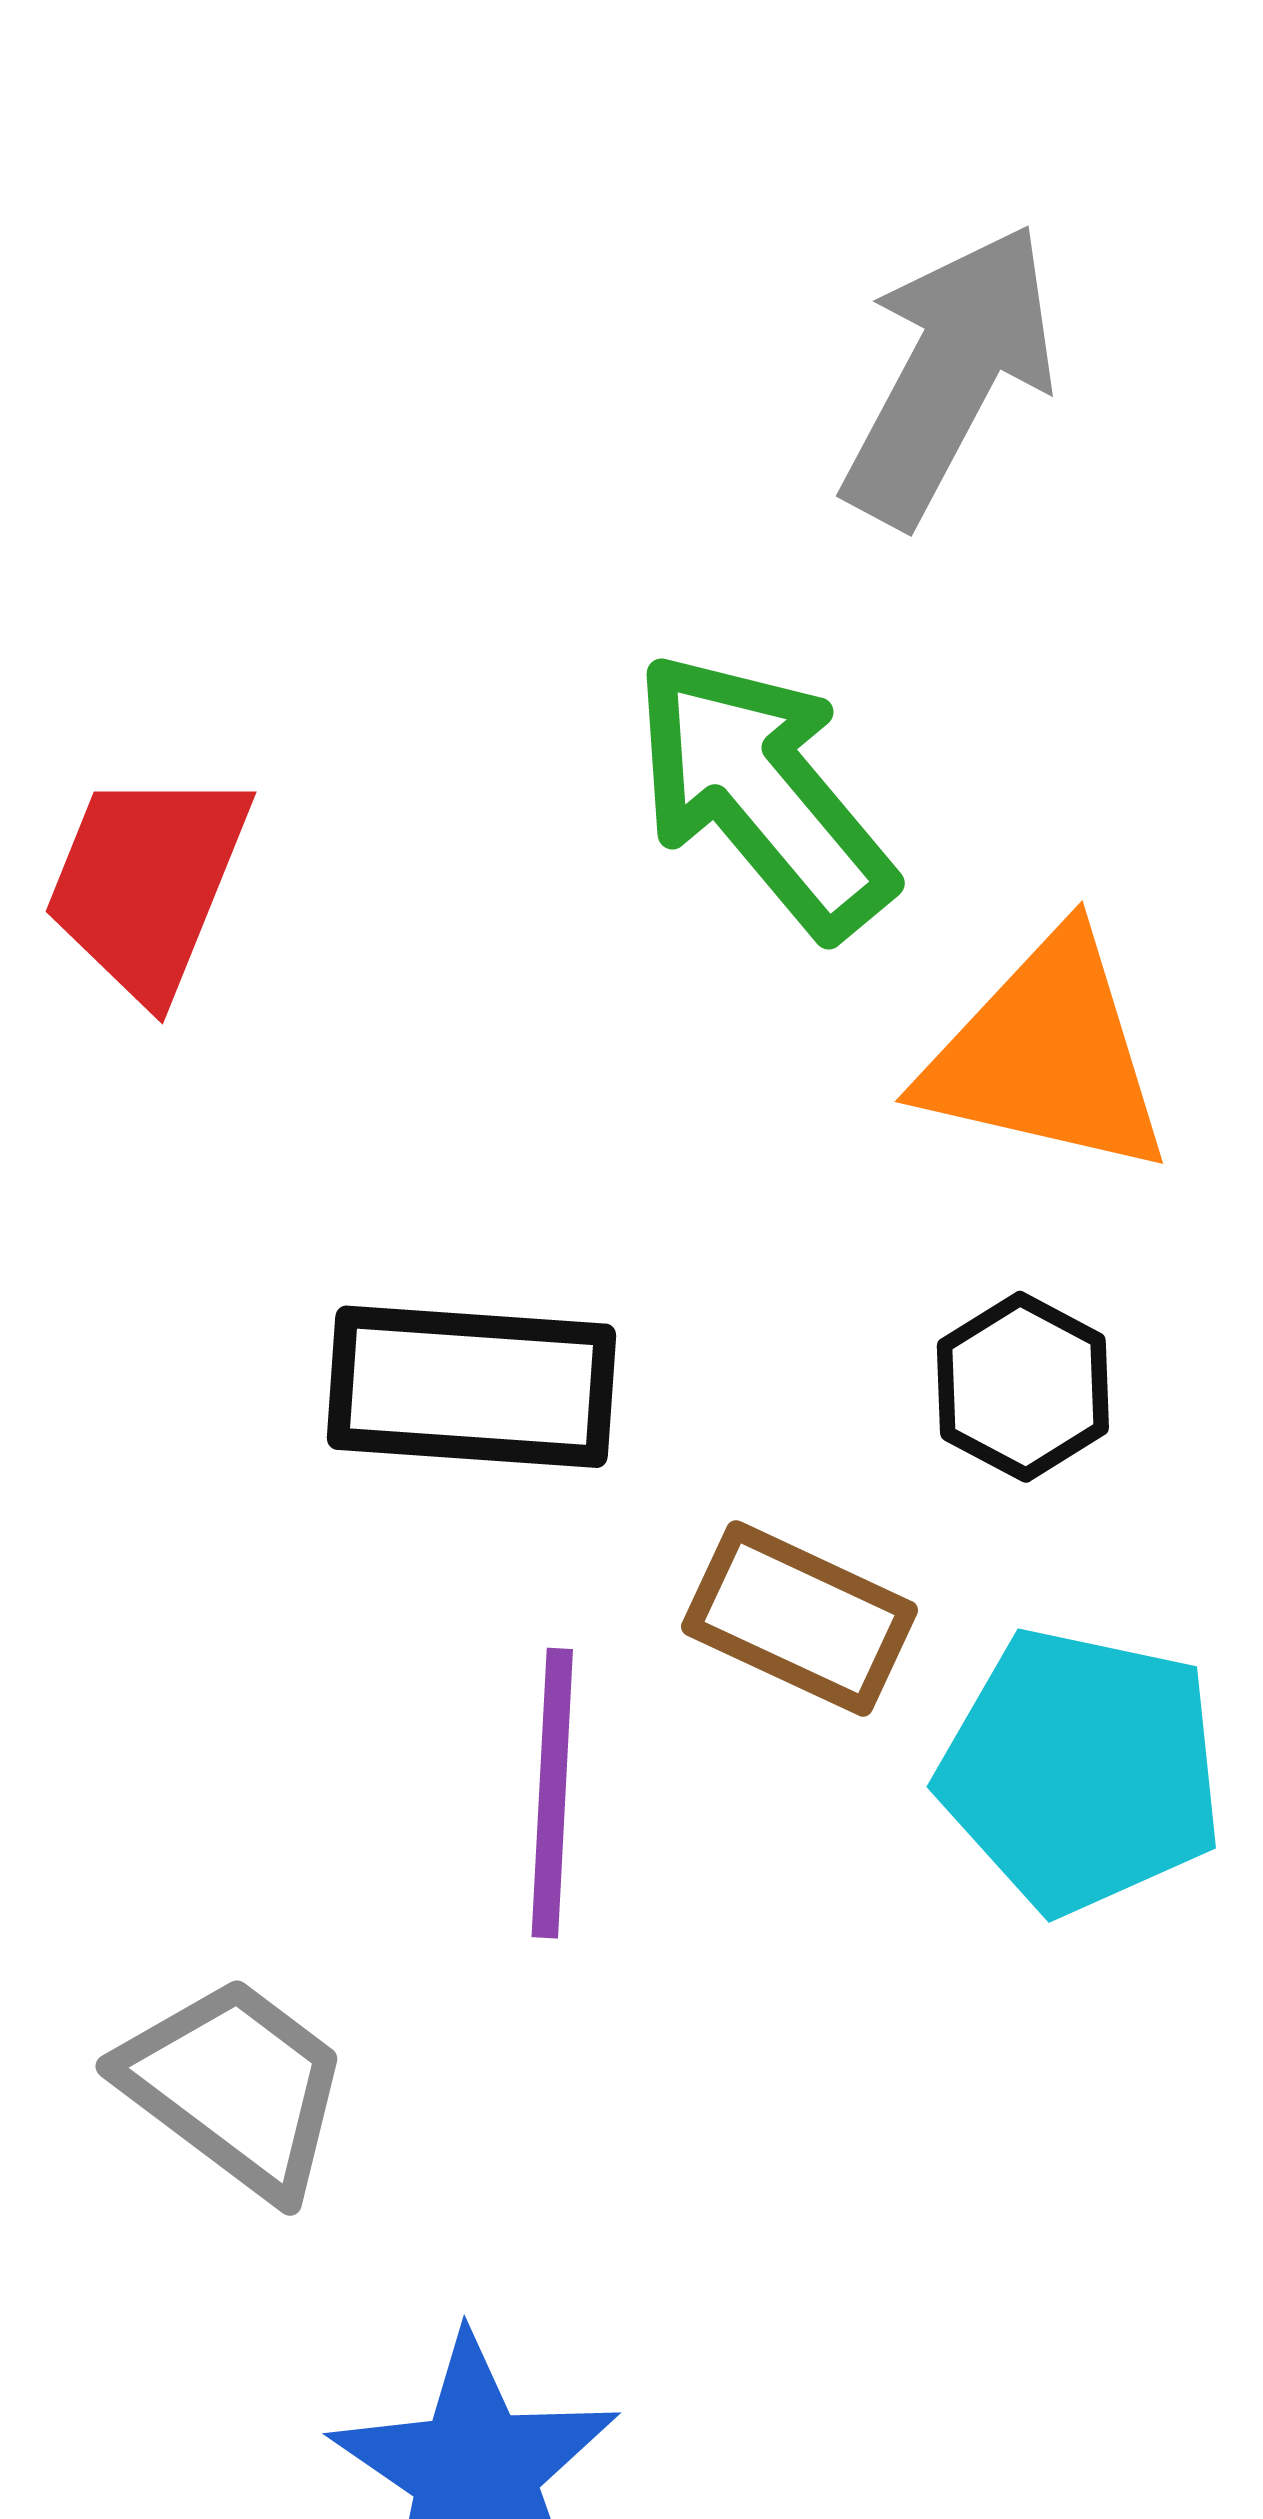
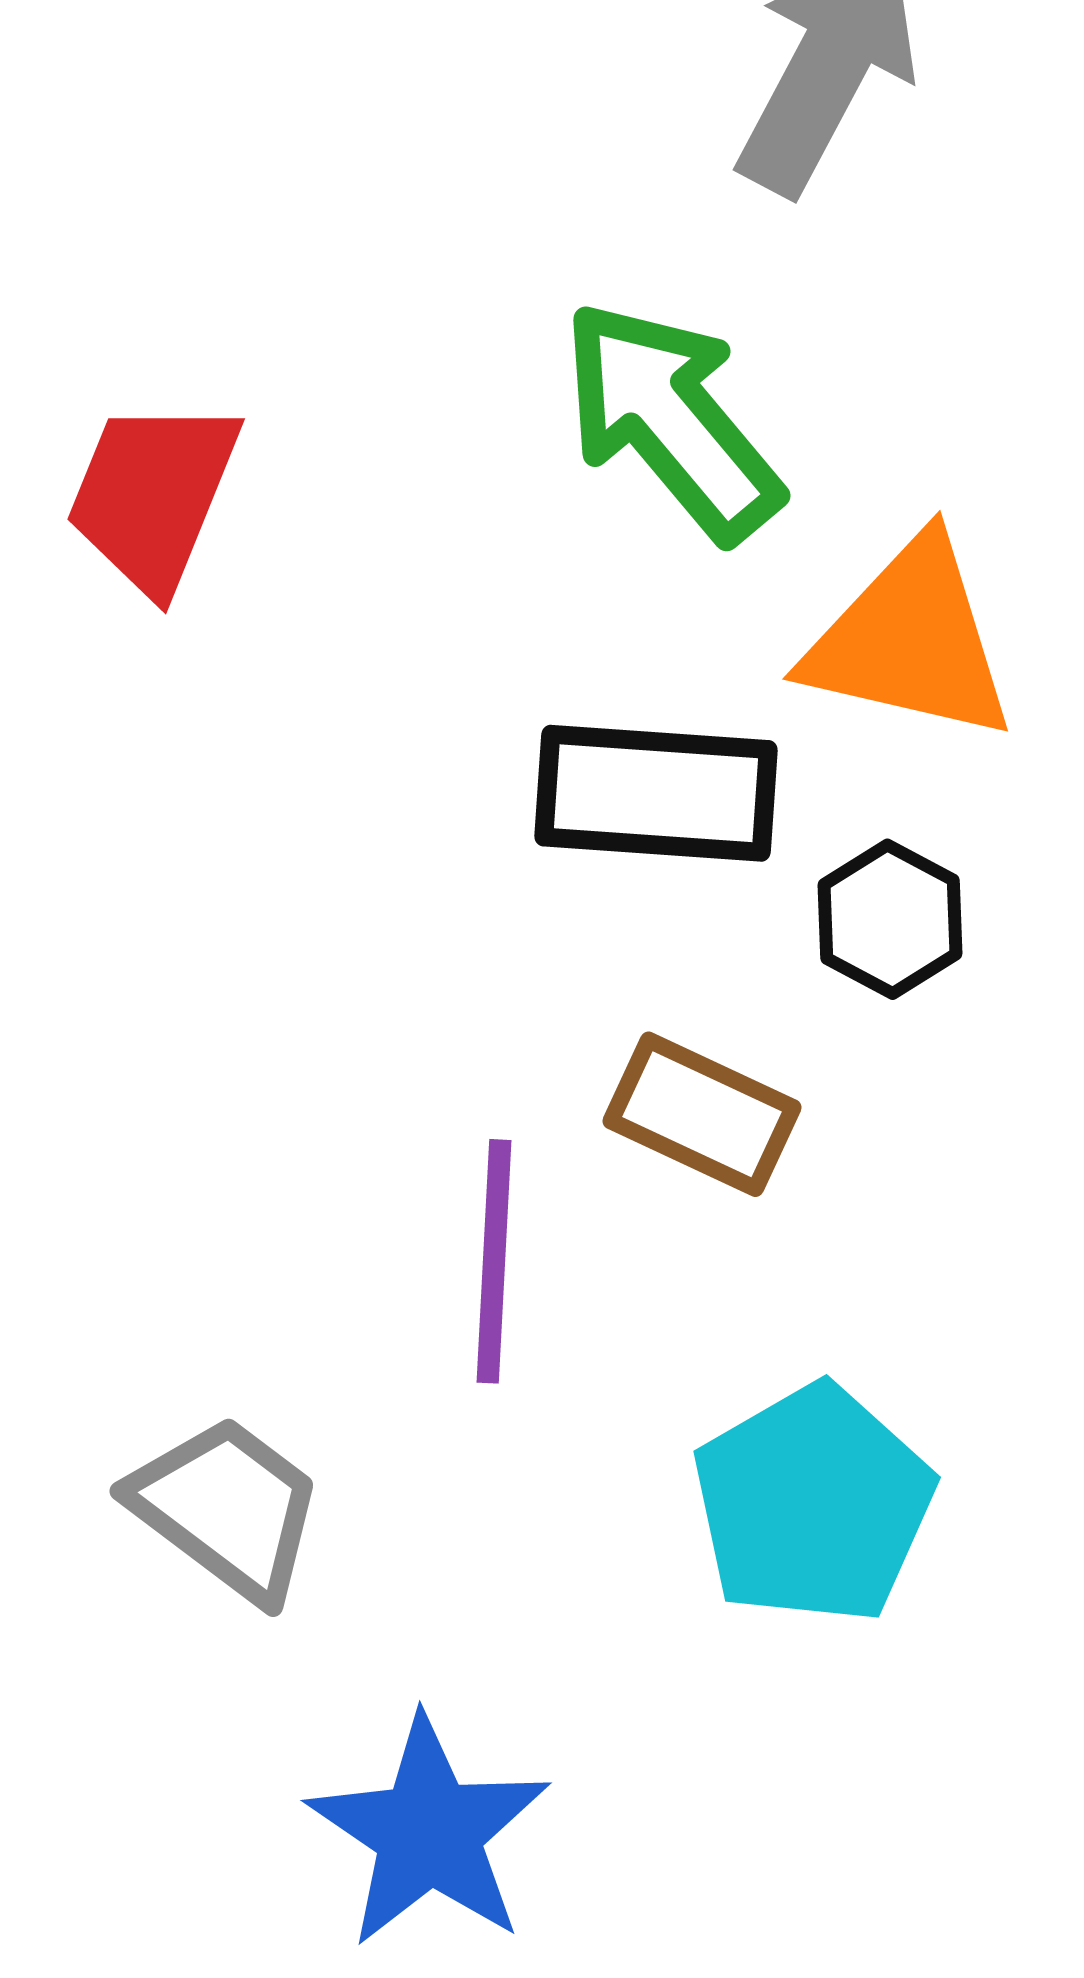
black rectangle: (472, 1387) -> (656, 793), moved
cyan pentagon: (1081, 1771) -> (813, 1504), moved, turned 30

